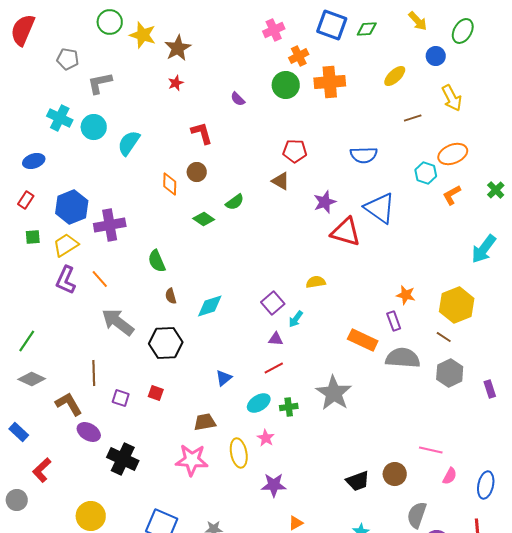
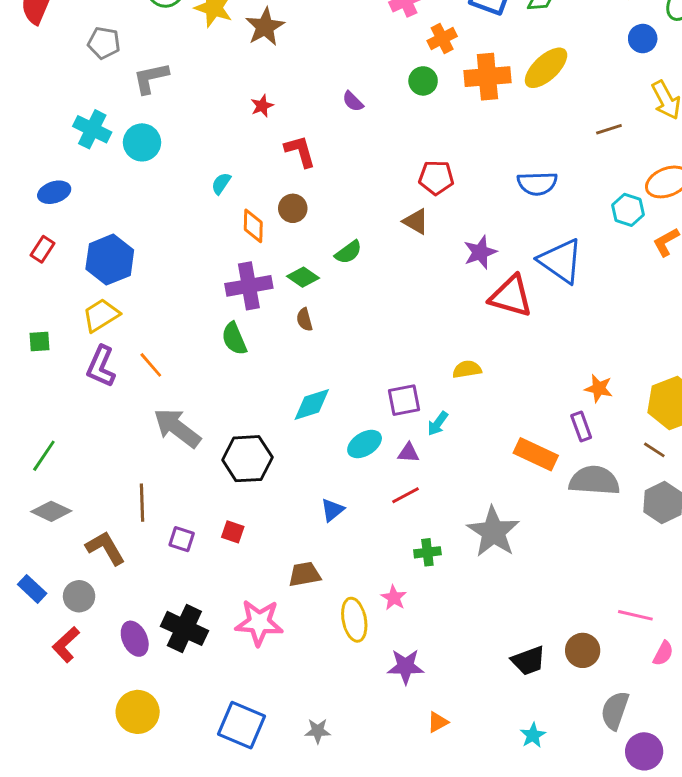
yellow ellipse: (395, 76) -> (546, 68), moved, size x1.4
red star: (176, 83) -> (262, 106), moved
green circle: (286, 85) -> (423, 81), size x0.7
cyan semicircle: (129, 143) -> (221, 183), moved, size x0.6
purple cross: (110, 225) -> (249, 286), moved
green square: (33, 237) -> (40, 342), moved
brown semicircle: (171, 296) -> (304, 320), moved
purple square: (273, 303) -> (404, 400), turned 30
cyan ellipse: (259, 403) -> (365, 444), moved
purple ellipse: (89, 432) -> (135, 639), moved, turned 35
pink star: (192, 460) -> (259, 623), moved
gray circle: (17, 500) -> (79, 596), moved

